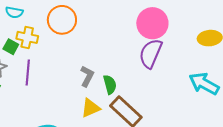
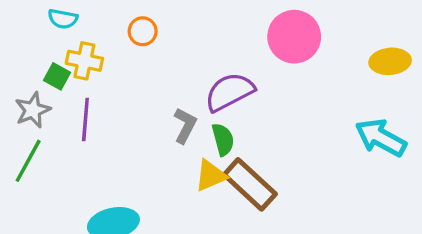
orange circle: (62, 20) -> (143, 31), size x0.6
purple semicircle: (151, 53) -> (229, 92), moved, turned 40
yellow triangle: (91, 108) -> (211, 176), moved

